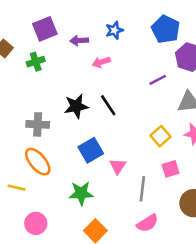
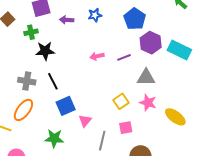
pink arrow: (101, 62) -> (97, 56), moved
black line: (108, 105) -> (53, 81), moved
black star: (76, 106) -> (45, 51), moved
orange ellipse: (38, 162) -> (23, 110), turned 70

